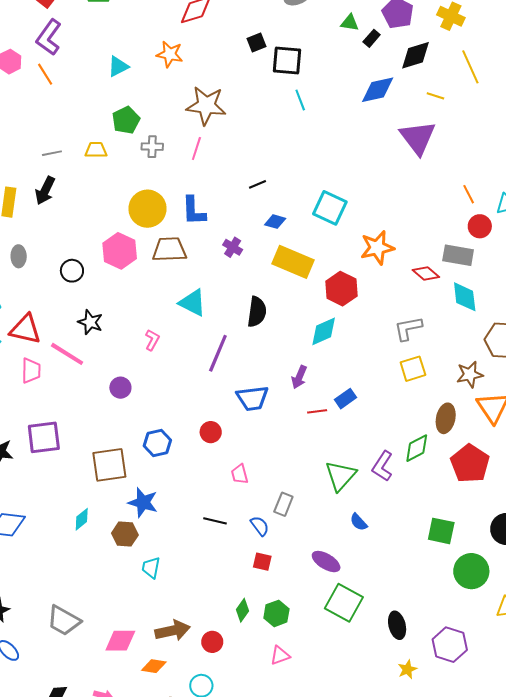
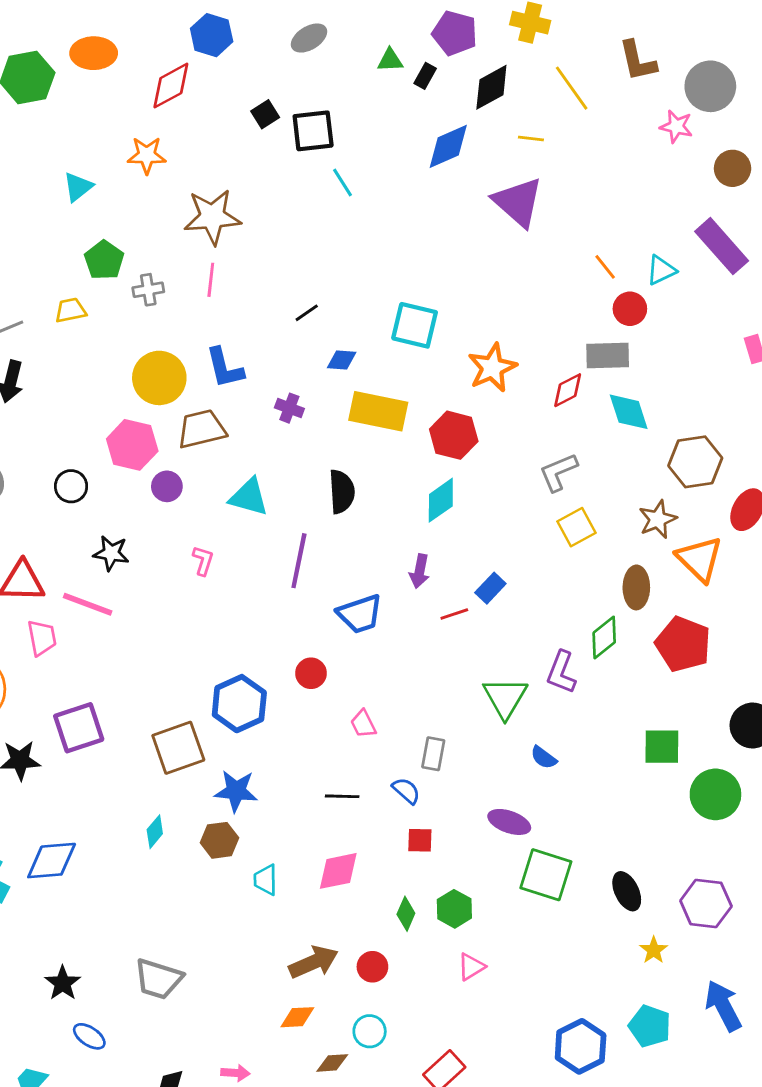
red diamond: (426, 273) -> (568, 390), turned -56
purple circle: (120, 388) -> (167, 486), moved
blue hexagon: (157, 443) -> (239, 704), size x1.4
pink diamond: (120, 641) -> (338, 871), moved

